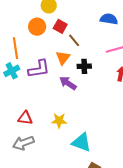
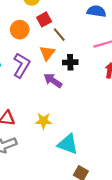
red square: (60, 26) -> (44, 19), turned 32
orange circle: (37, 27) -> (20, 30), moved
purple L-shape: (39, 69) -> (21, 65), turned -50

